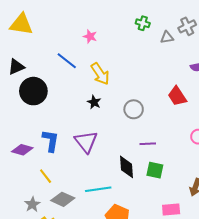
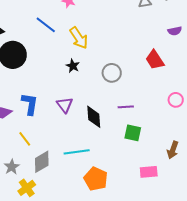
purple triangle: (86, 142) -> (65, 105), size x0.7
black diamond: (127, 167) -> (94, 117), moved
gray diamond: (63, 199) -> (42, 162), turned -55

